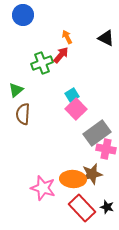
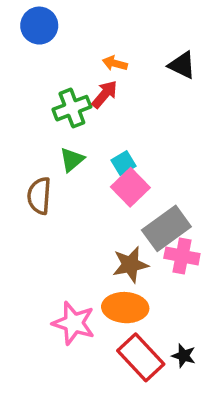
orange arrow: (67, 37) -> (115, 63), turned -48
green triangle: (16, 90) -> (72, 160), moved
brown star: (92, 174) -> (130, 265), moved

